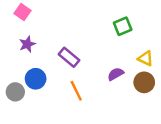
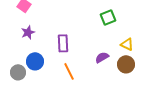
purple rectangle: (69, 57) -> (63, 43), turned 48

